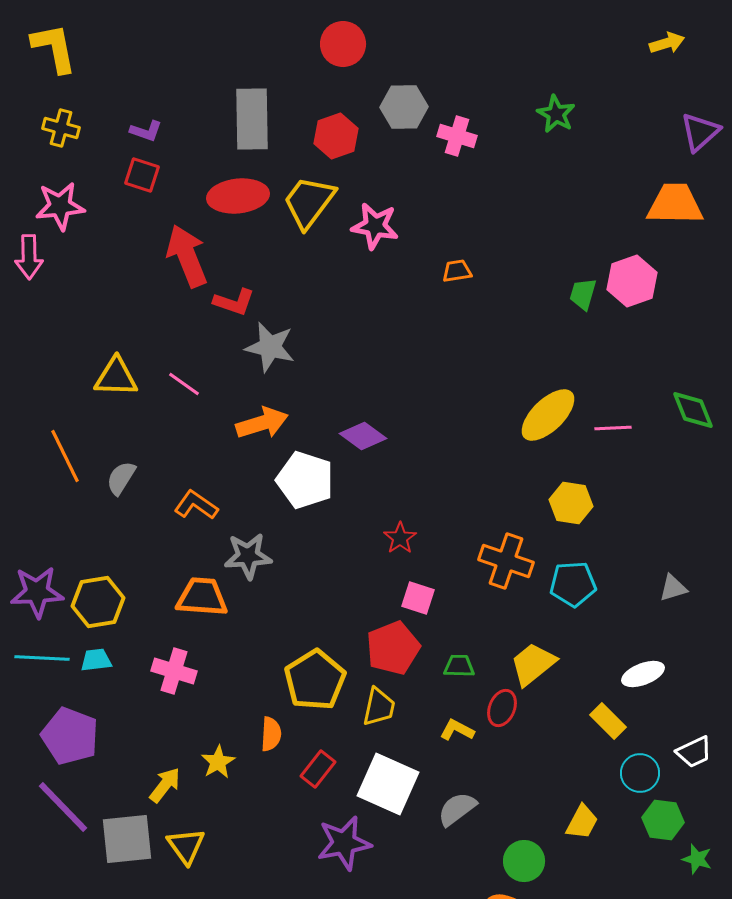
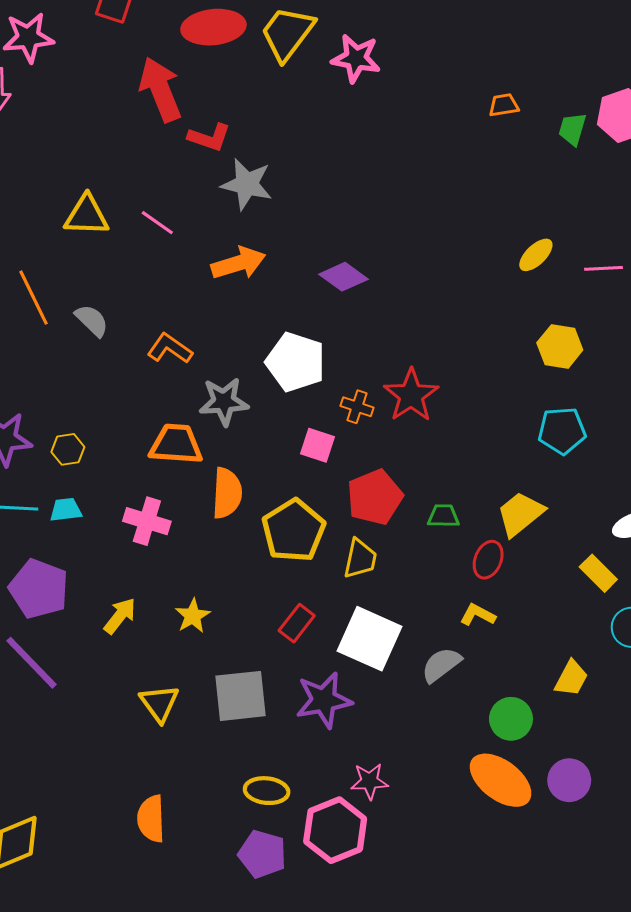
orange trapezoid: (457, 271) -> (504, 105), moved
yellow ellipse: (548, 415) -> (536, 255), size x0.6
gray semicircle: (121, 478) -> (92, 320), turned 102
white pentagon: (305, 480) -> (296, 362), moved
red star: (400, 538) -> (411, 395), moved, size x1.6
orange cross: (506, 561) -> (357, 407), moved, size x0.6
pink square: (418, 598) -> (317, 445), moved
yellow hexagon: (98, 602) -> (68, 449), size x0.6
yellow L-shape: (457, 730) -> (478, 615), moved
orange semicircle: (271, 734) -> (227, 493), moved, size x1.4
yellow arrow: (165, 785) -> (120, 616), moved
gray square: (127, 839) -> (241, 696), moved

